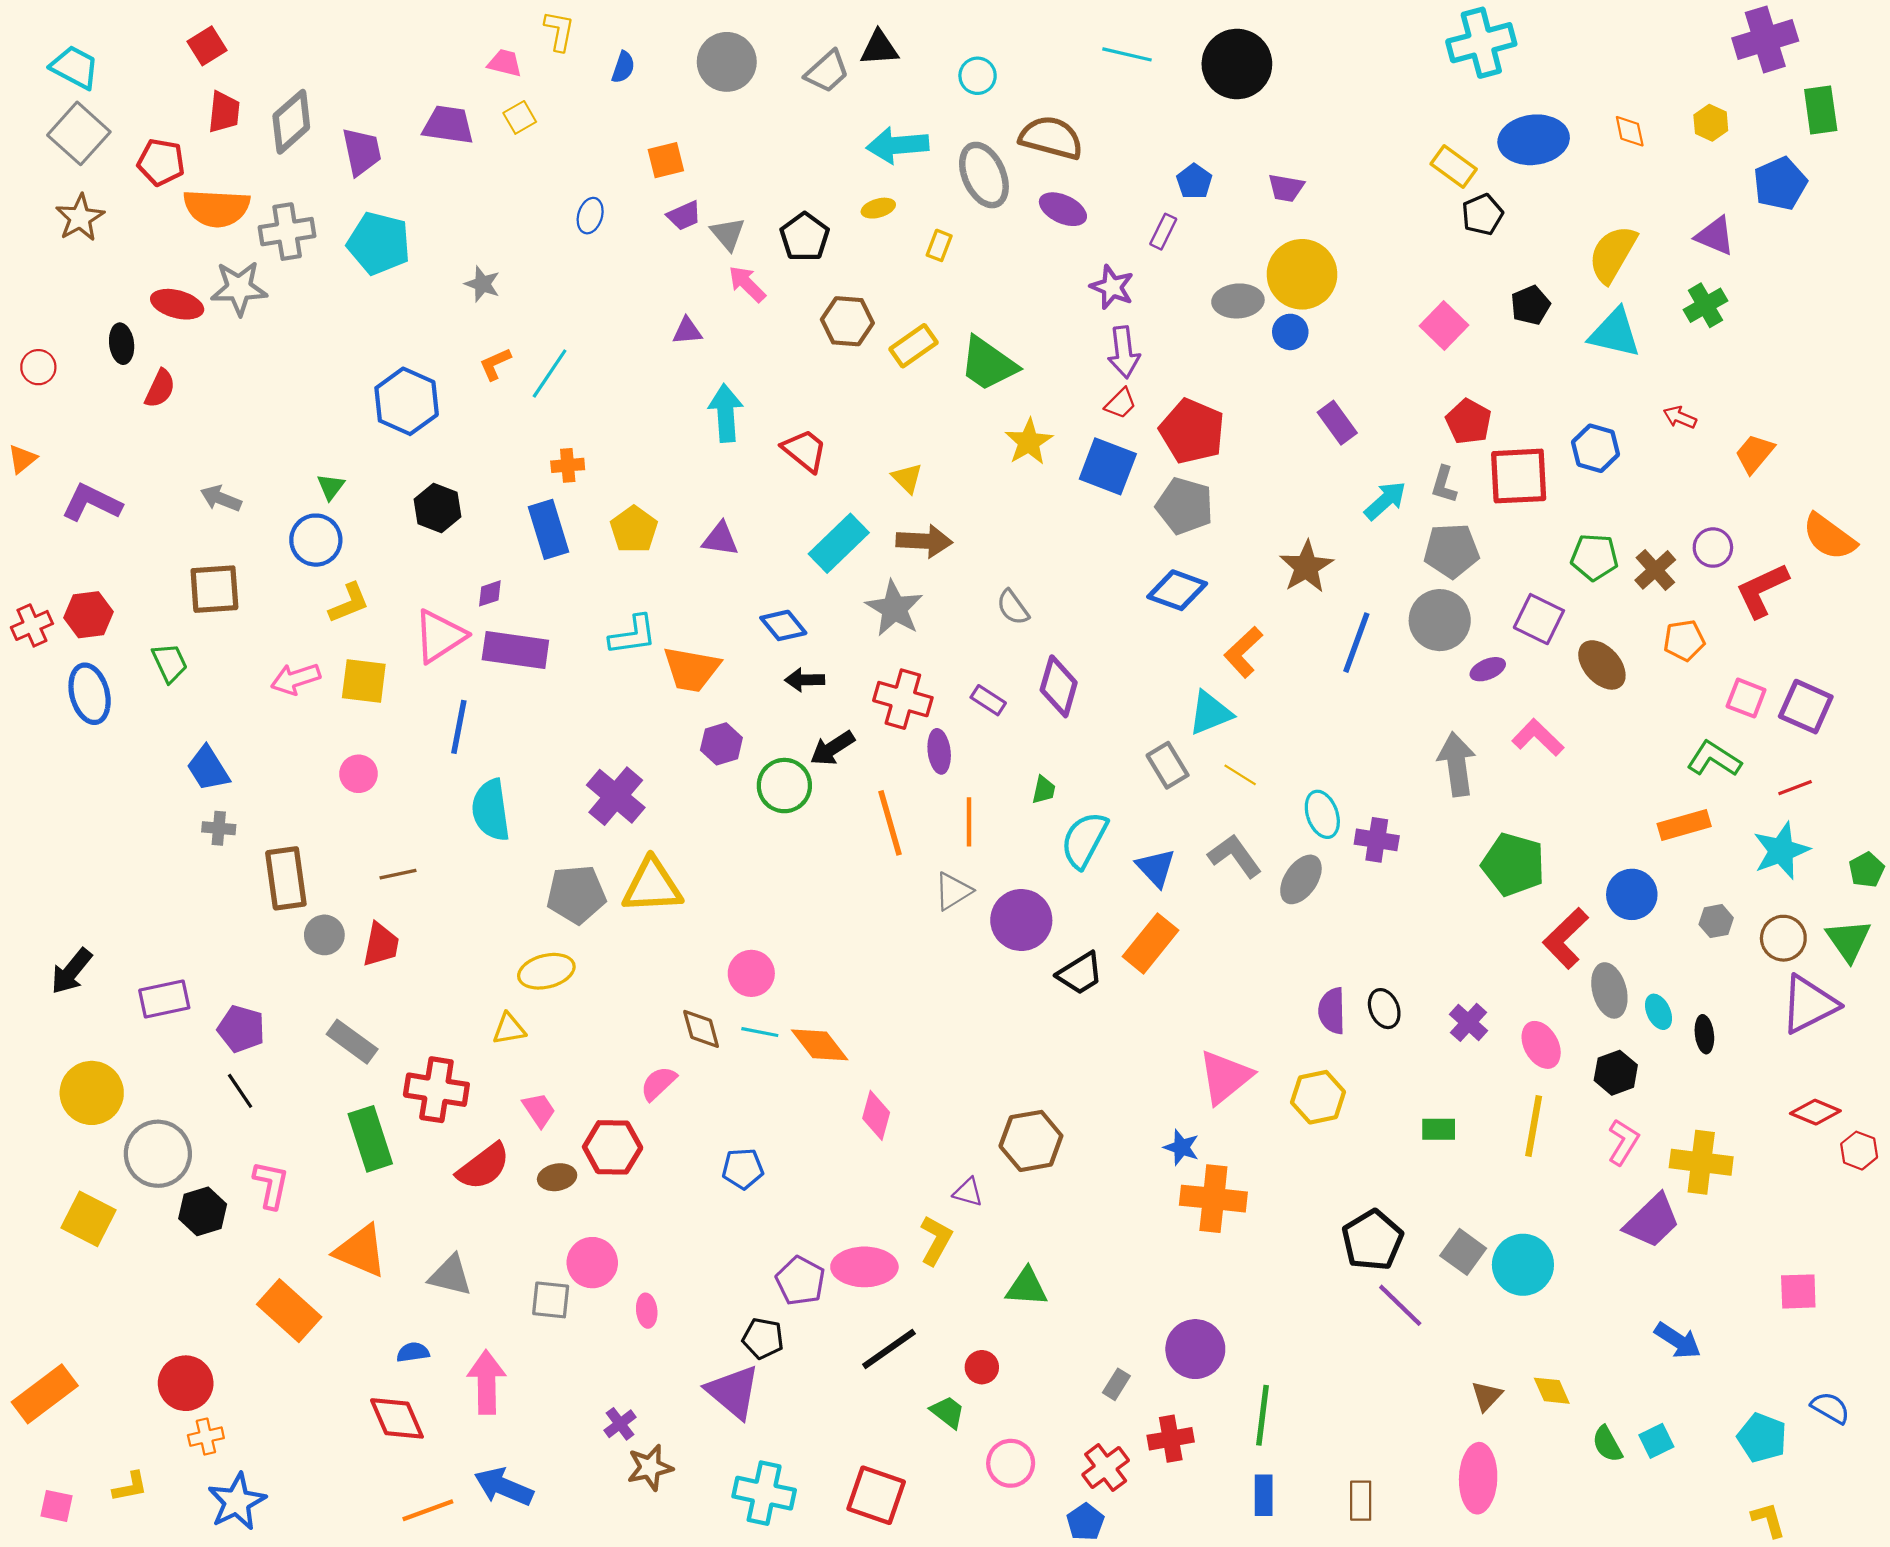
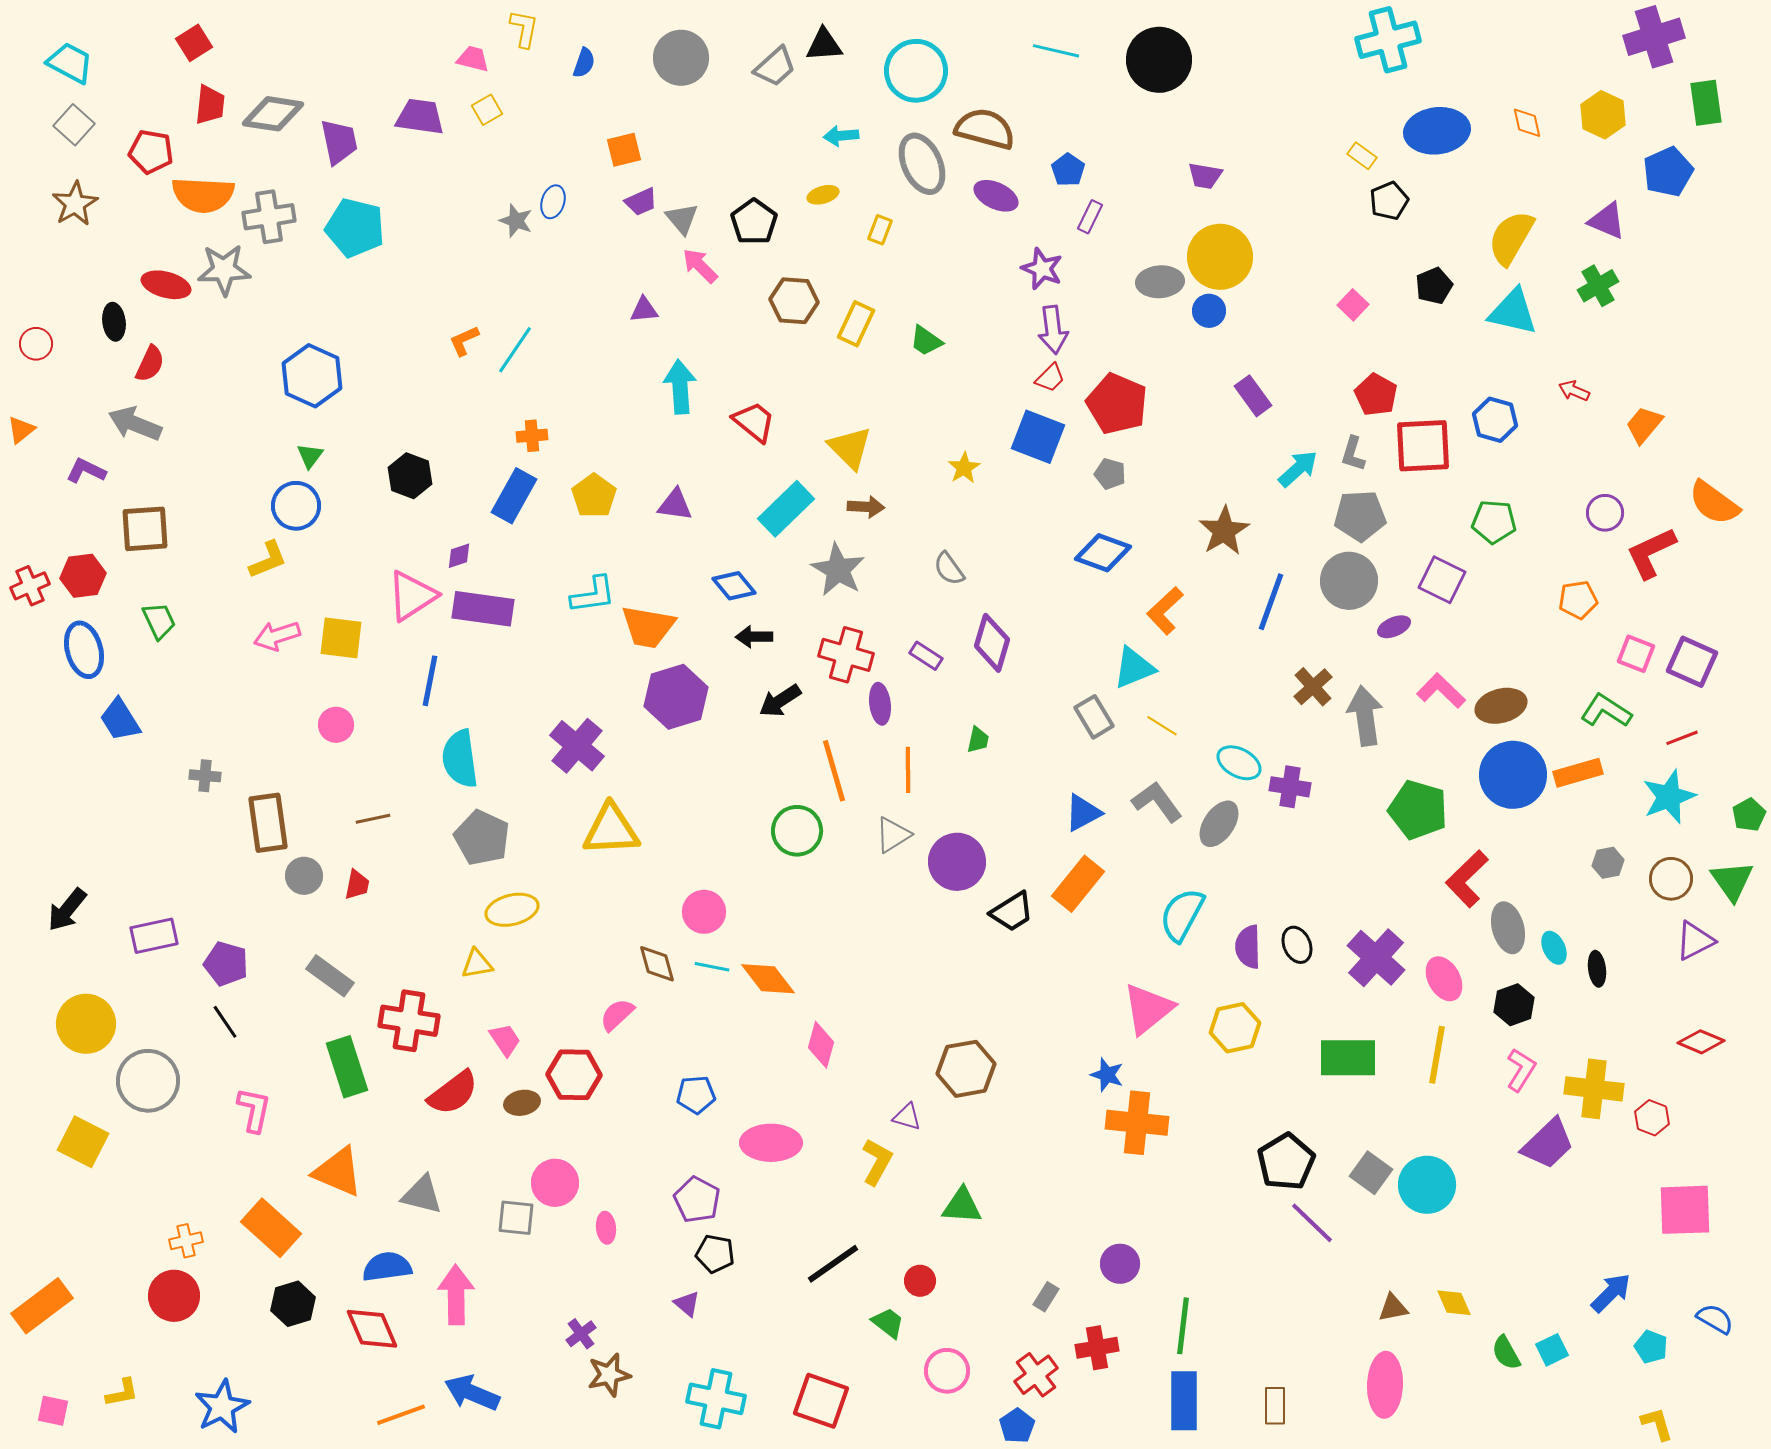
cyan circle: (978, 76) -> (916, 71), size x1.8
gray diamond: (291, 122) -> (273, 114), turned 50
yellow hexagon: (1711, 123) -> (1603, 115), size x1.4
gray square: (79, 133) -> (74, 125), size x0.7
cyan arrow: (898, 145) -> (841, 136), size x0.6
yellow rectangle: (1454, 166) -> (1362, 156), size x0.7
blue pentagon: (1194, 181) -> (1068, 170), moved
gray star: (482, 284) -> (516, 221), moved
pink square: (1444, 326) -> (1353, 305), size x0.7
yellow rectangle: (914, 346) -> (856, 324), turned -30
green trapezoid: (988, 364) -> (926, 341), size x0.6
blue hexagon: (407, 401) -> (312, 376), moved
yellow star: (1029, 442) -> (964, 468), moved, size x0.7
yellow triangle: (907, 478) -> (850, 448), size x1.5
gray arrow: (221, 498) -> (135, 424), moved, size x1.4
purple L-shape: (92, 503) -> (86, 471), size x0.7
gray pentagon: (1185, 506) -> (1110, 474), size x0.6
blue rectangle: (548, 529) -> (514, 496), turned 46
brown arrow: (924, 541) -> (866, 507), size x0.7
brown cross: (1655, 570) -> (1313, 687), moved
brown square: (214, 589) -> (145, 529), moved
yellow L-shape: (349, 603) -> (268, 560), moved
brown ellipse: (1602, 665) -> (1501, 706), moved, turned -63
purple hexagon: (721, 744) -> (676, 697), size x1.6
blue trapezoid: (208, 768) -> (120, 720), moved
green circle: (784, 786) -> (797, 831), moved
cyan ellipse: (1322, 814) -> (1239, 763), turned -42
cyan semicircle: (1084, 840) -> (1182, 915), moved
blue triangle: (1156, 868) -> (1083, 813), turned 45
gray pentagon: (576, 894) -> (482, 838), moved, turned 30
blue circle: (1632, 894) -> (1513, 775), moved, size x1.4
red trapezoid: (381, 945) -> (357, 885), size x0.7
purple triangle: (1809, 1004) -> (1695, 941), size x0.7
purple cross: (1469, 1022) -> (1376, 958), size x1.6
green rectangle: (1439, 1129) -> (1348, 1058), size x1.8
red hexagon: (1859, 1151) -> (1652, 1118), moved
black hexagon: (203, 1211) -> (293, 1304), moved
pink ellipse: (864, 1267) -> (771, 1143), moved
purple pentagon: (800, 1281) -> (697, 1200), moved
pink square: (1798, 1291) -> (1685, 1210), size x1.5
blue arrow: (1678, 1341) -> (1611, 1293), moved, turned -78
purple circle: (1195, 1349) -> (1120, 1264), size x0.7
blue semicircle: (413, 1352) -> (387, 1267), size x1.6
purple triangle: (733, 1392) -> (687, 1304), size x0.5
brown triangle: (1487, 1396) -> (1393, 1308), turned 36
orange cross: (206, 1437) -> (186, 1241), moved
cyan pentagon: (1762, 1438) -> (1651, 1347), size x0.7
blue rectangle: (1264, 1495) -> (1184, 1401), size x1.5

